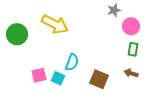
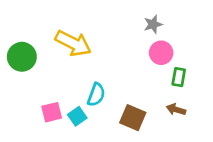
pink circle: (131, 26) -> (161, 53), moved
cyan square: (58, 78) -> (77, 116), turned 32

